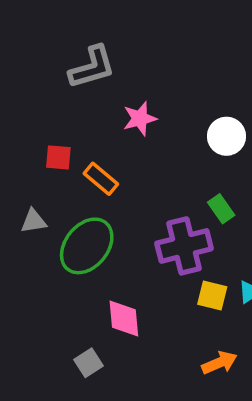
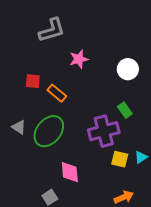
gray triangle: (34, 221) -> (19, 127), moved, turned 42

